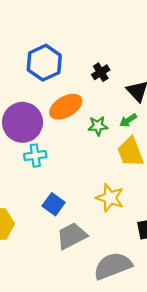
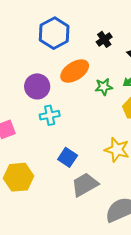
purple circle: (23, 122) -> (37, 86), size x0.7

